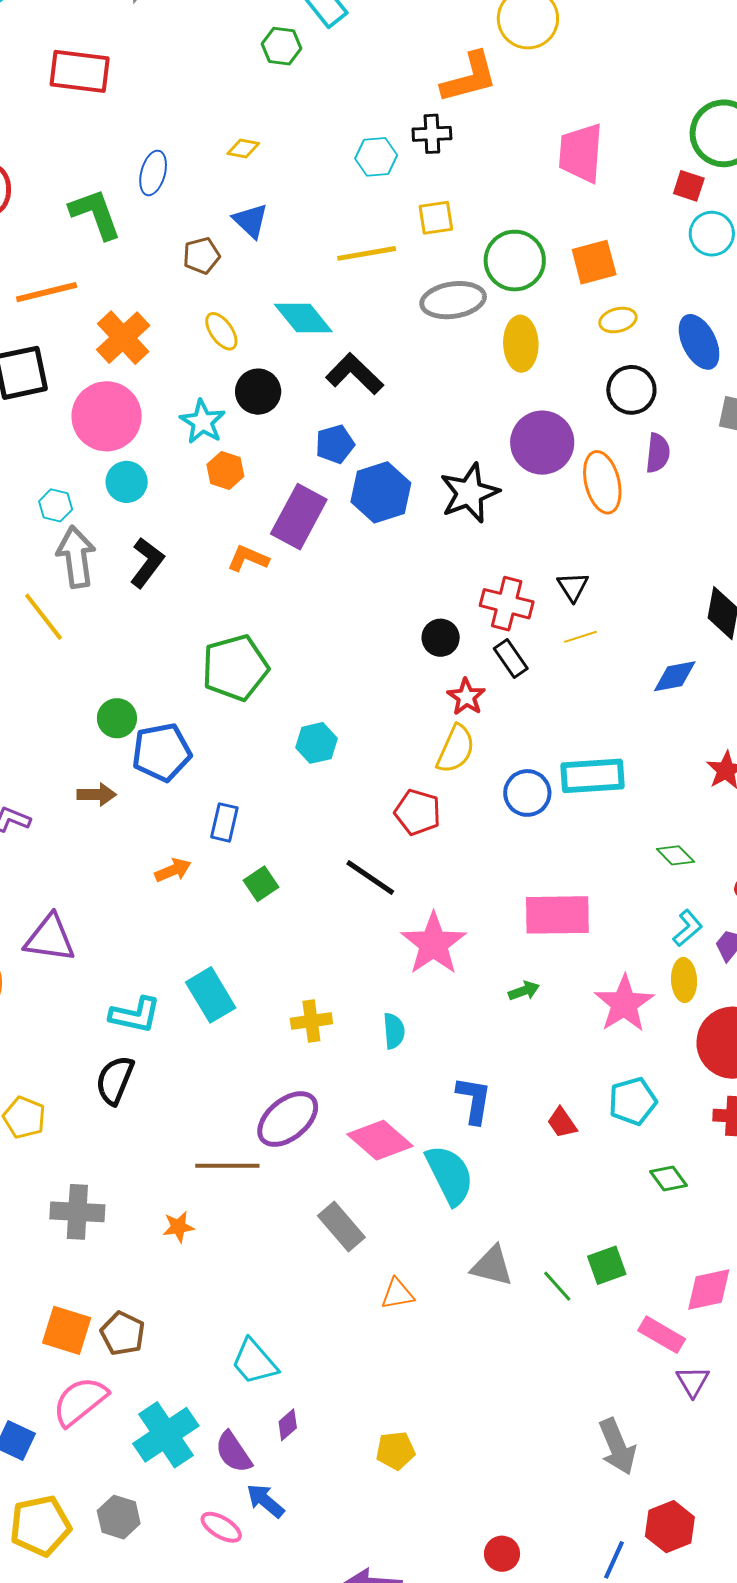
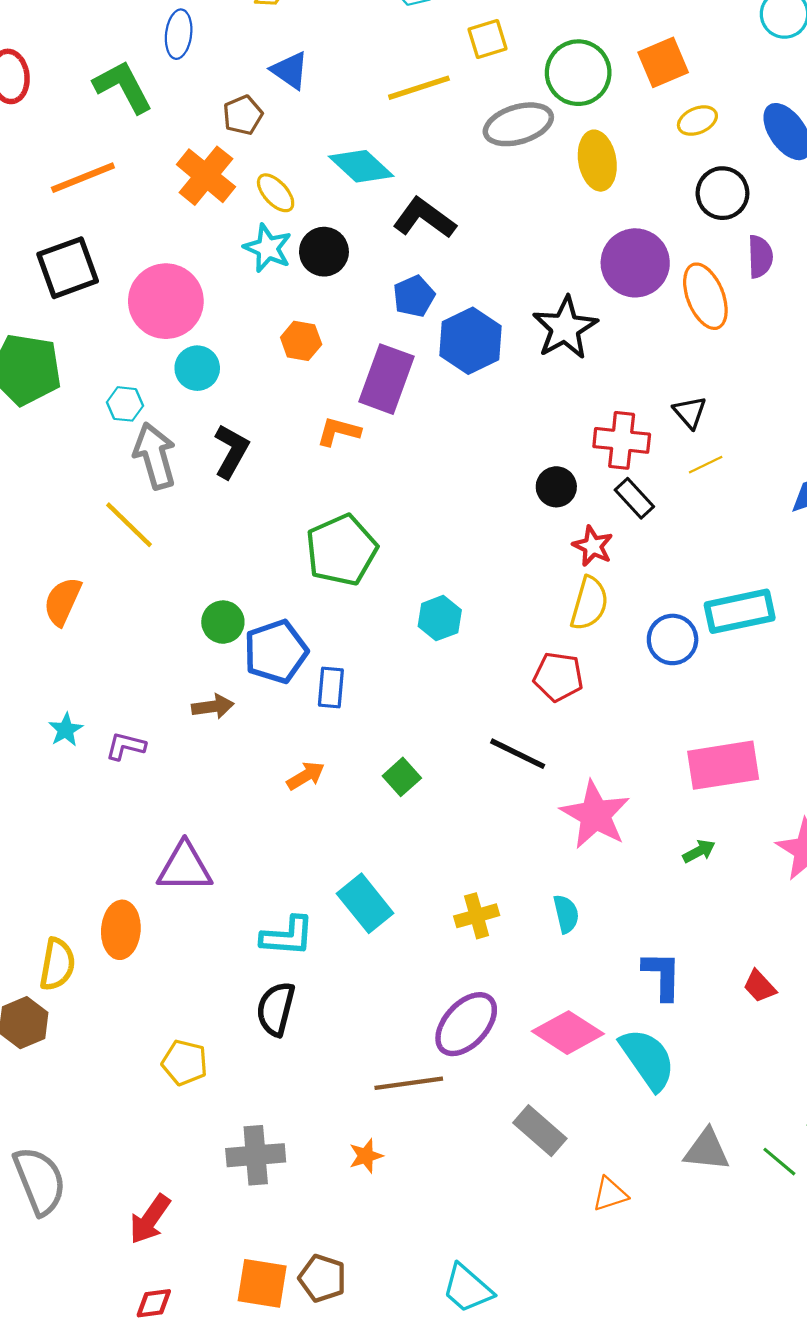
orange cross: (123, 338) -> (206, 176), moved
cyan star: (203, 422) -> (268, 248), moved
blue rectangle: (224, 822) -> (331, 688), moved

